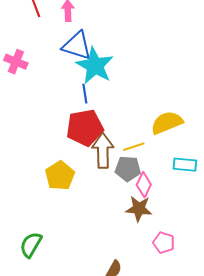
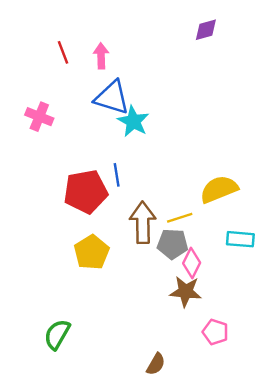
cyan star: (95, 66) -> (133, 121), size x0.7
blue line: (85, 94) -> (117, 175), moved
red pentagon: (85, 128) -> (86, 192), moved

